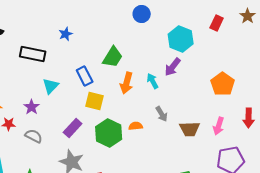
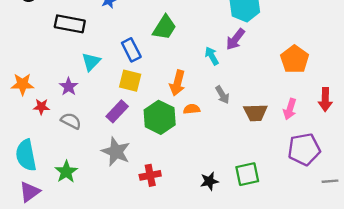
orange arrow: (127, 83) -> (177, 83), moved
yellow square: (95, 101) -> (130, 81), moved

